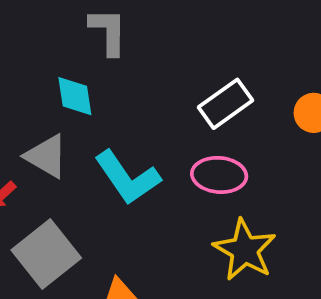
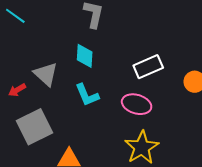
cyan diamond: (75, 96) -> (85, 56), moved
cyan L-shape: (127, 178) -> (87, 95), size x0.7

